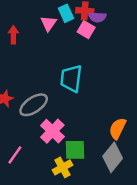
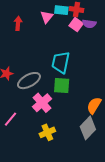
cyan rectangle: (66, 13) -> (61, 10), turned -64
purple semicircle: (97, 17) -> (89, 24), moved
green square: (75, 150) -> (62, 85), moved

